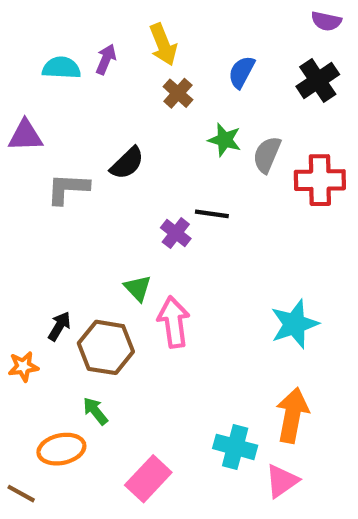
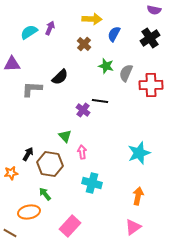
yellow arrow: (163, 44) -> (92, 19), moved, turned -66
cyan semicircle: (61, 68) -> (29, 32), turned -36
pink arrow: (174, 322) -> (82, 152), size x0.6
orange arrow: (292, 415) -> (138, 196), size x0.7
cyan cross: (235, 447) -> (92, 183), moved

